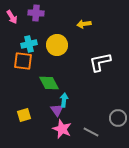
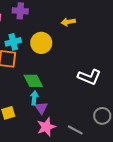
white L-shape: (100, 62) -> (89, 77), moved, turned -145
cyan arrow: (64, 100) -> (34, 98), moved
pink star: (62, 129) -> (46, 127), turned 30

